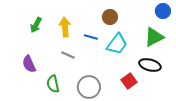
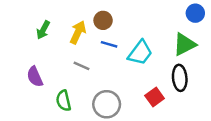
brown circle: (110, 17) -> (103, 20), moved
yellow arrow: (65, 27) -> (78, 32), turned 30
black ellipse: (150, 65) -> (180, 78), turned 70

